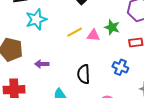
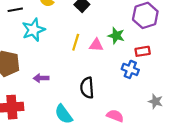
yellow line: (75, 32) -> (76, 42), turned -42
blue cross: (120, 67) -> (130, 69), moved

